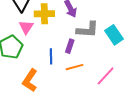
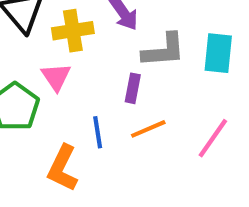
pink triangle: (26, 27) -> (56, 77), moved
cyan rectangle: (114, 35) -> (218, 53), turned 48
blue line: (51, 56) -> (98, 132), moved

